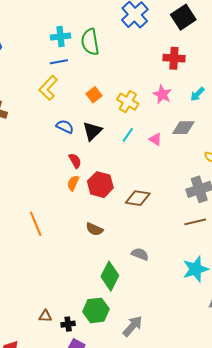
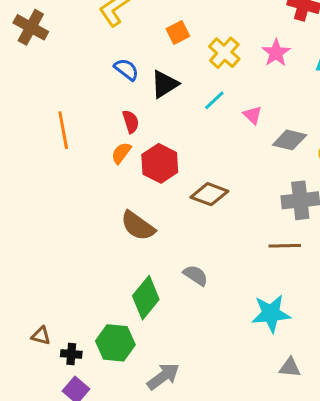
gray diamond: (183, 128) -> (290, 140), moved
orange line: (36, 224) -> (63, 130), moved
brown semicircle: (94, 229) -> (138, 226), size x1.4

